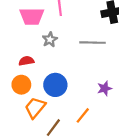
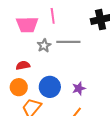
gray line: (92, 43) -> (68, 42), moved
purple star: (104, 88) -> (79, 88), moved

